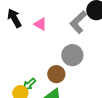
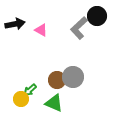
black arrow: (14, 18) -> (15, 24), turned 108
gray circle: (72, 55) -> (73, 77), moved

